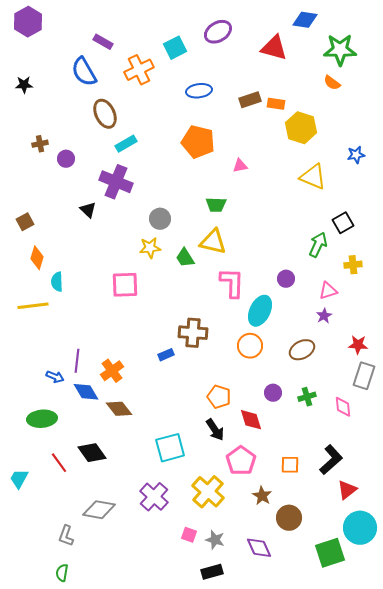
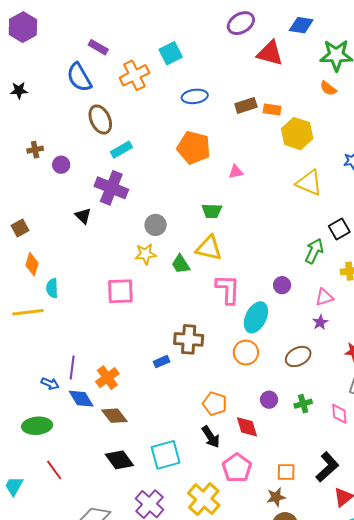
purple ellipse: (218, 32) -> (241, 23), moved
black diamond: (92, 453) -> (119, 460), moved
brown star: (262, 496) -> (276, 497), moved, turned 30

